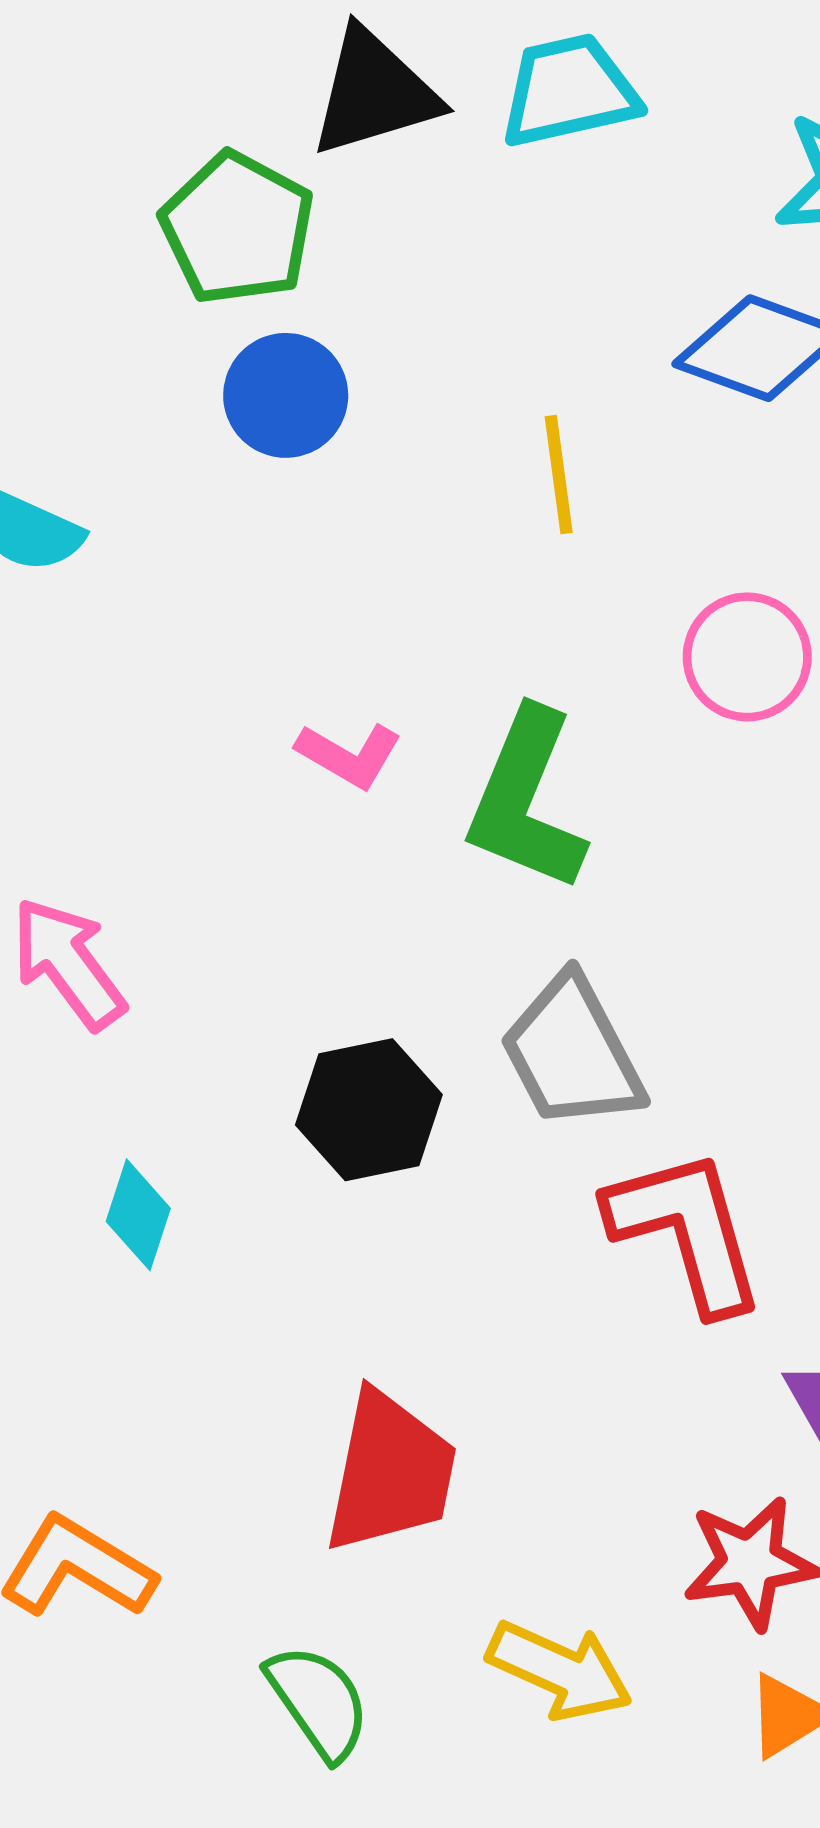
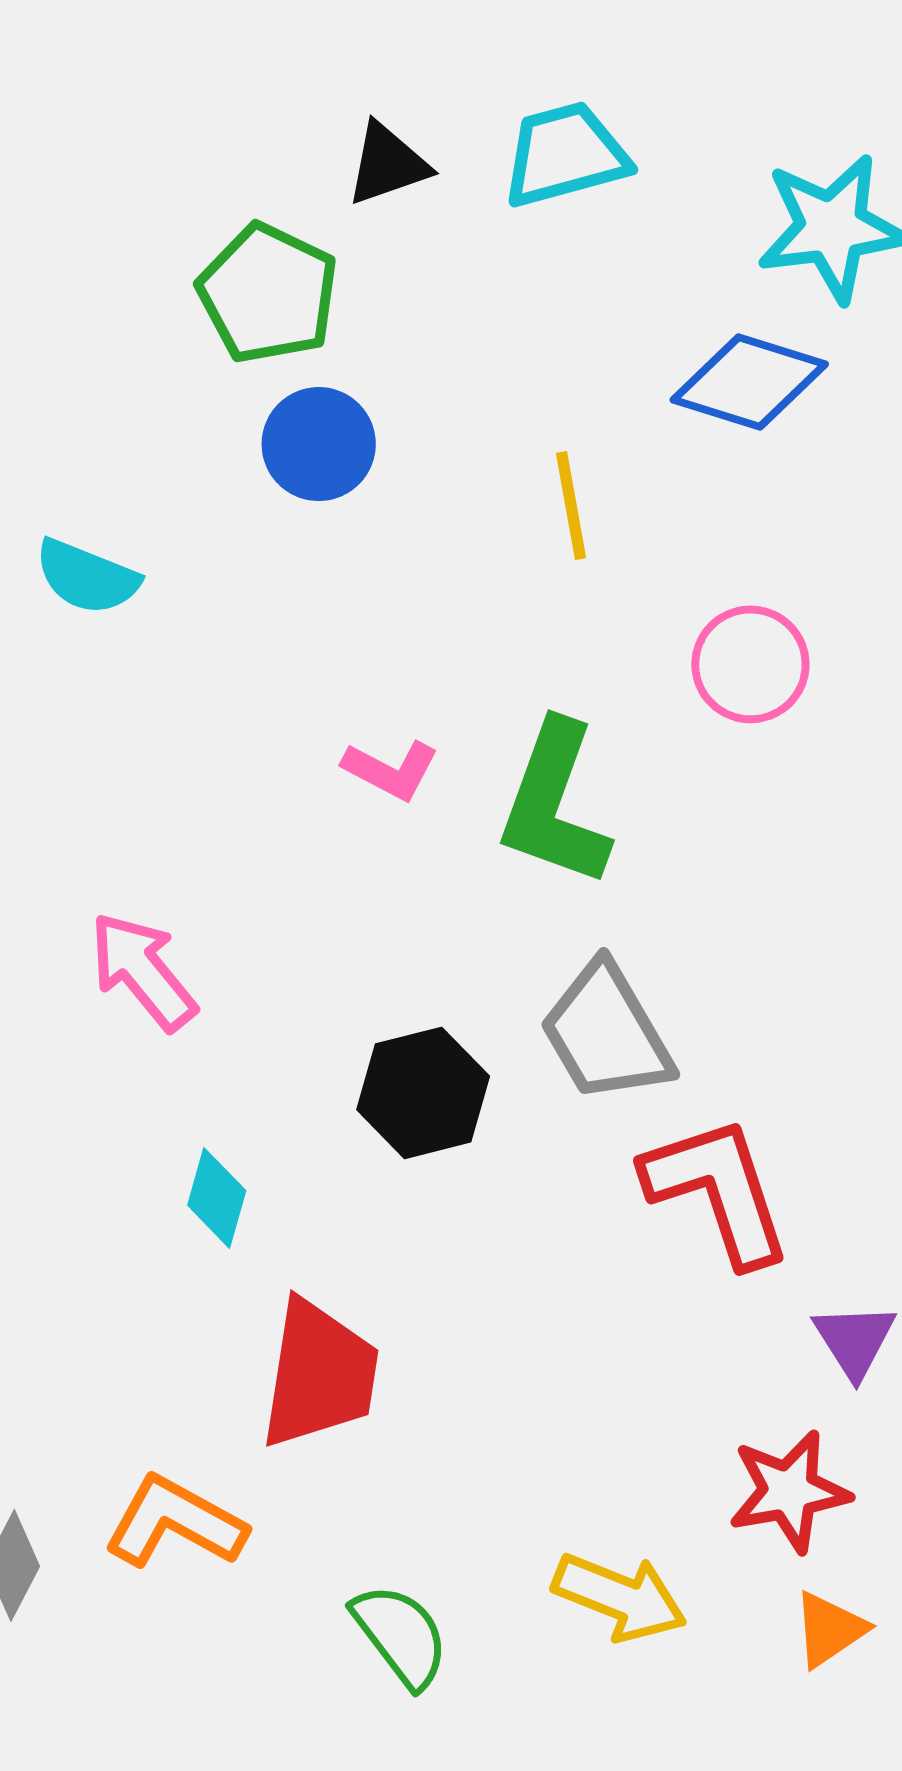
black triangle: (374, 93) -> (387, 164), size x0.7
red trapezoid: (390, 1472) -> (319, 1374), moved

